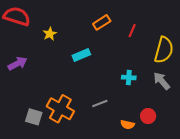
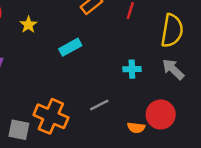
red circle: (148, 116) -> (161, 114), size x1.5

